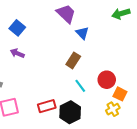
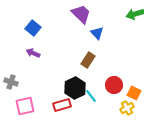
red circle: (107, 80) -> (114, 85), moved
cyan line: (80, 86) -> (91, 96), moved
black hexagon: (70, 112) -> (75, 88), moved

